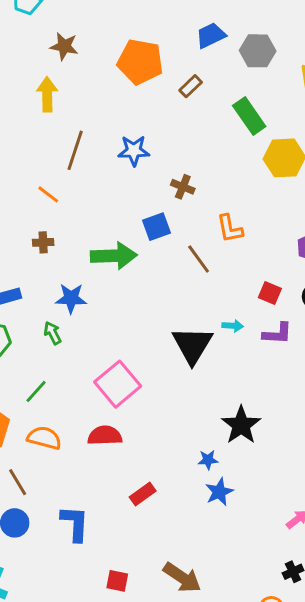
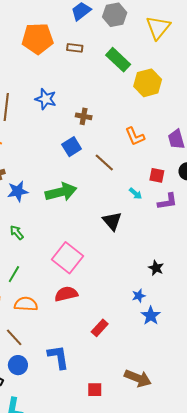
brown rectangle: (191, 86) -> (75, 48), turned 63
blue star: (134, 151) -> (46, 99), turned 30
orange L-shape: (230, 229) -> (135, 136), moved
green arrow: (114, 256) -> (61, 192), moved
blue star: (71, 298) -> (18, 191), moved
cyan arrow: (233, 326) -> (136, 194), moved, turned 48
black triangle: (192, 345) -> (112, 221), size x0.7
black star: (241, 425) -> (156, 268), size x0.6

